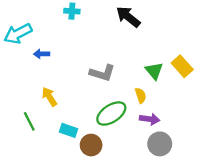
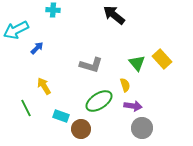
cyan cross: (72, 11) -> (53, 10), moved
blue arrow: (42, 54) -> (37, 48), turned 136

